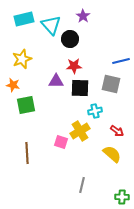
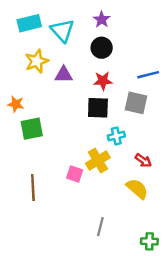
black circle: (70, 39) -> (102, 48), moved
yellow star: (22, 59) -> (37, 61), moved
red star: (74, 66) -> (103, 81), moved
purple triangle: (56, 81) -> (64, 75), moved

